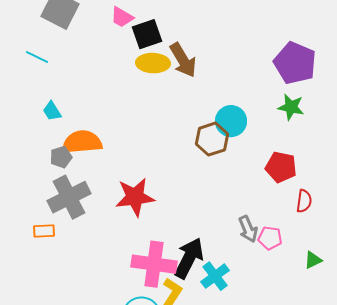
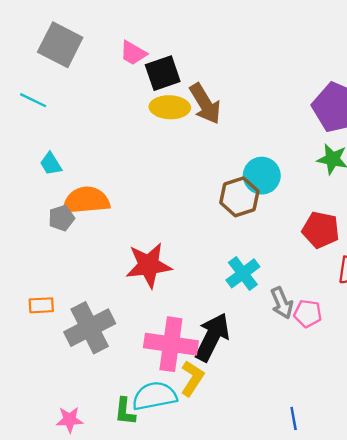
gray cross: (69, 197) -> (90, 328), moved
cyan cross: (215, 276) -> (243, 273), moved

